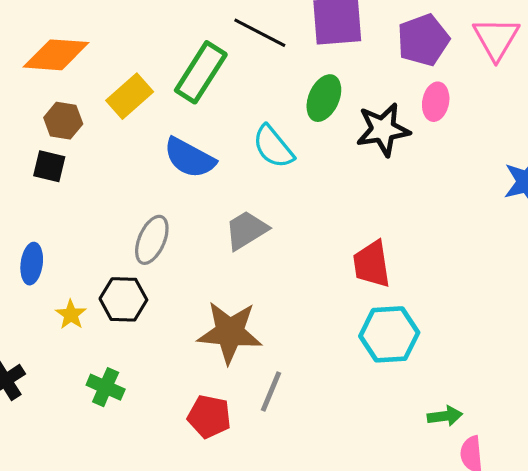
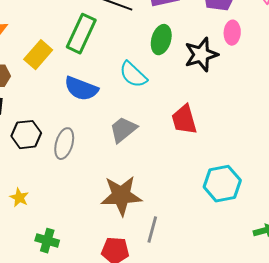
red trapezoid: (372, 264) -> (184, 120), moved
black hexagon: (123, 299) -> (26, 135), moved

